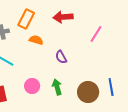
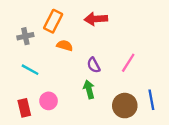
pink line: (96, 34) -> (128, 63), moved
pink circle: (32, 86) -> (49, 101), moved
green arrow: (57, 87) -> (89, 89), moved

